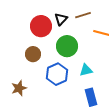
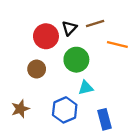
cyan triangle: (86, 70) -> (86, 88), moved
blue hexagon: (57, 74) -> (65, 110), moved

